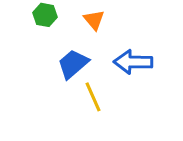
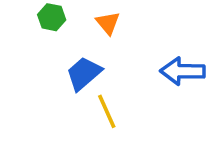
blue arrow: (133, 62) -> (182, 71), moved

